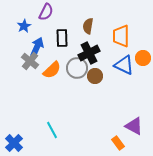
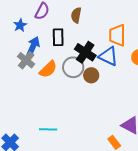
brown semicircle: (88, 26) -> (76, 15), moved
black cross: (89, 53) -> (85, 52), turned -30
blue triangle: (124, 65) -> (108, 56), moved
cyan line: (52, 130) -> (48, 129), turned -60

